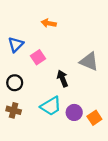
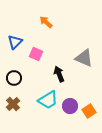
orange arrow: (49, 23) -> (46, 22), turned 32
pink square: (38, 57) -> (36, 54), turned -32
brown cross: (14, 110) -> (13, 104), turned 32

